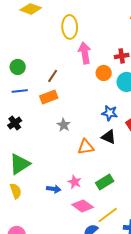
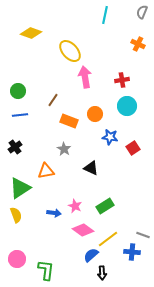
yellow ellipse: (70, 27) -> (70, 51), turned -40
orange circle: (104, 73) -> (95, 114), moved
orange rectangle: (49, 97) -> (69, 121), moved, turned 42
black triangle: (109, 137) -> (91, 168), moved
orange triangle: (86, 147) -> (46, 171), moved

